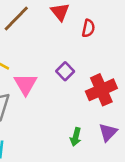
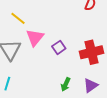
purple square: (65, 71) -> (59, 47), moved

